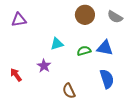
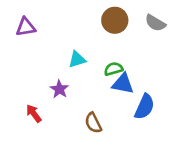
blue triangle: (105, 48) -> (123, 84), moved
red arrow: (16, 75) -> (34, 113), moved
blue semicircle: (107, 79) -> (145, 107), turned 42

